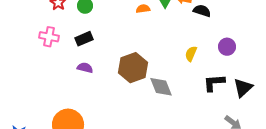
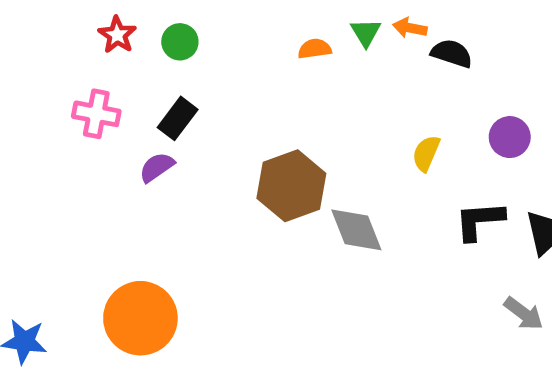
black rectangle: (84, 39) -> (178, 118), turned -30
purple semicircle: (85, 68) -> (157, 167), moved, turned -49

